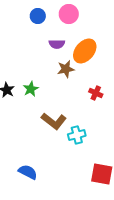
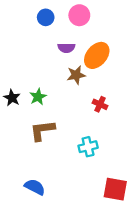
red cross: (96, 93) -> (100, 104), moved
brown L-shape: (54, 121) -> (42, 130), moved, turned 135

